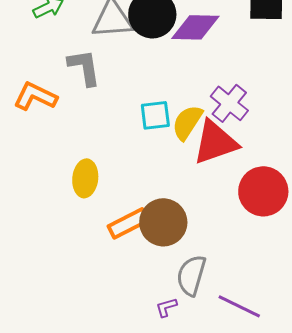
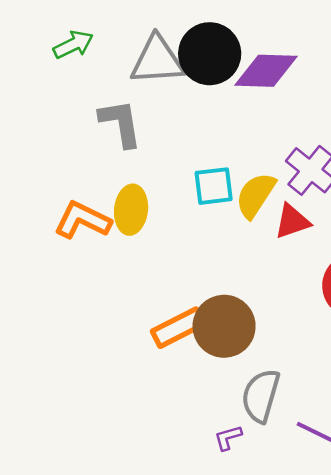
orange L-shape: (35, 96) -> (83, 220), moved
red triangle: (215, 142) -> (292, 221), size x0.6
yellow ellipse: (85, 178) -> (131, 210), moved

